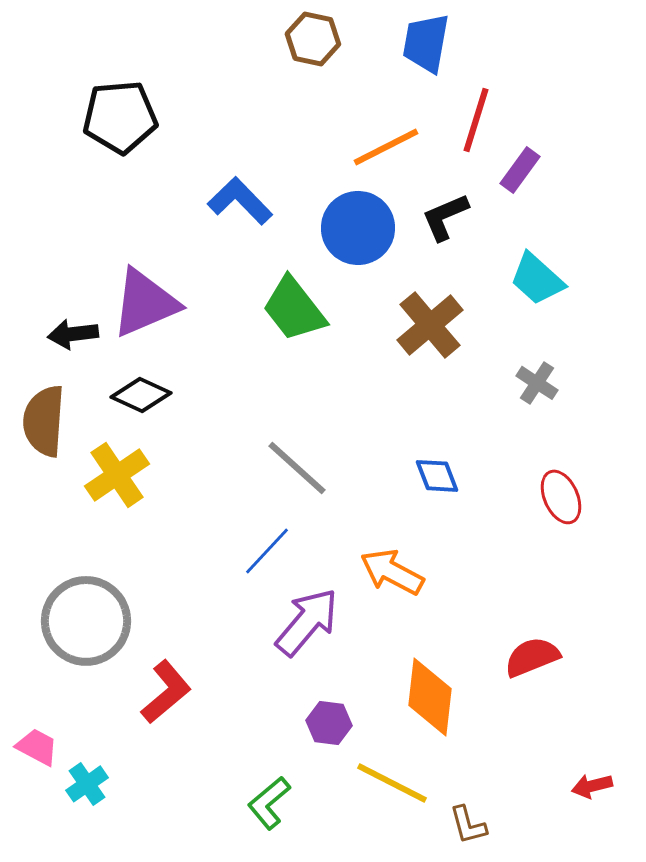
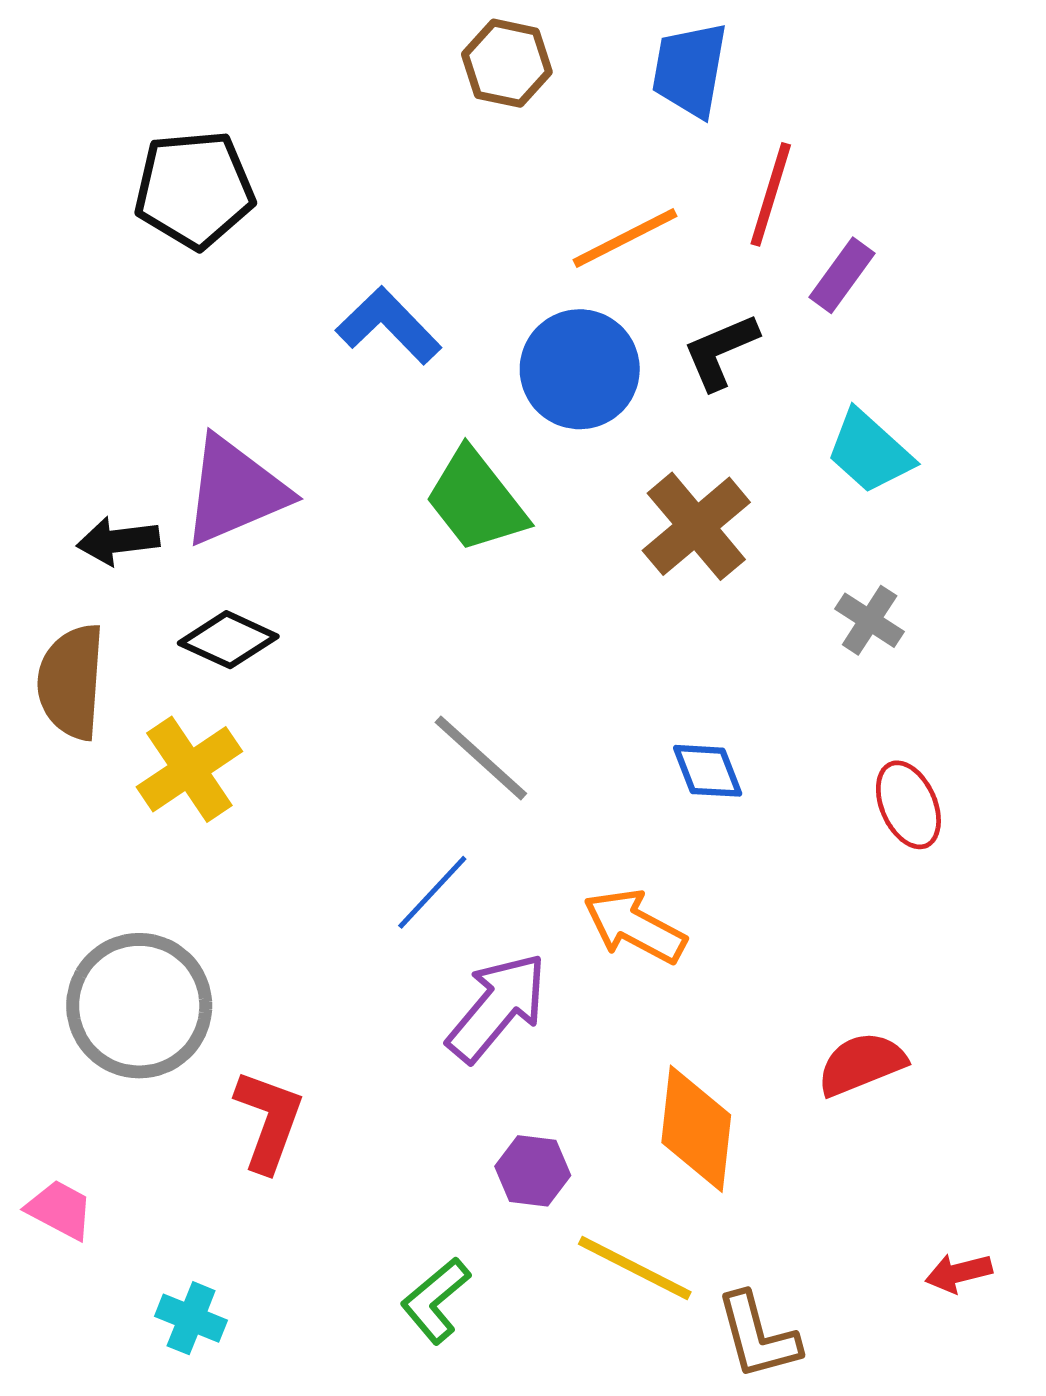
red L-shape: (166, 692) -> (269, 1121), turned -30
cyan cross: (87, 784) -> (191, 1318), moved, turned -33
brown L-shape: (468, 825) -> (758, 1336), size x1.4

